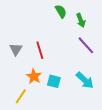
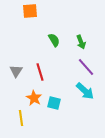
green semicircle: (61, 11) -> (54, 40), moved
cyan arrow: (85, 80) -> (85, 91), moved
yellow line: (21, 96) -> (21, 118), turned -42

